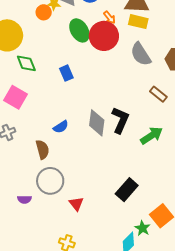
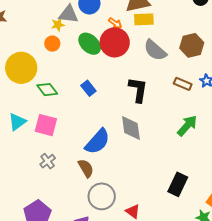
orange circle: (44, 12) -> (52, 44), moved
black L-shape: (120, 120) -> (138, 90), moved
blue semicircle: (61, 127) -> (97, 141), size x1.8

